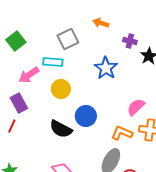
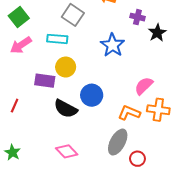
gray square: (68, 39) -> (73, 15), turned -30
pink arrow: (29, 75) -> (21, 45), moved
purple rectangle: (19, 103) -> (45, 81), moved, turned -54

